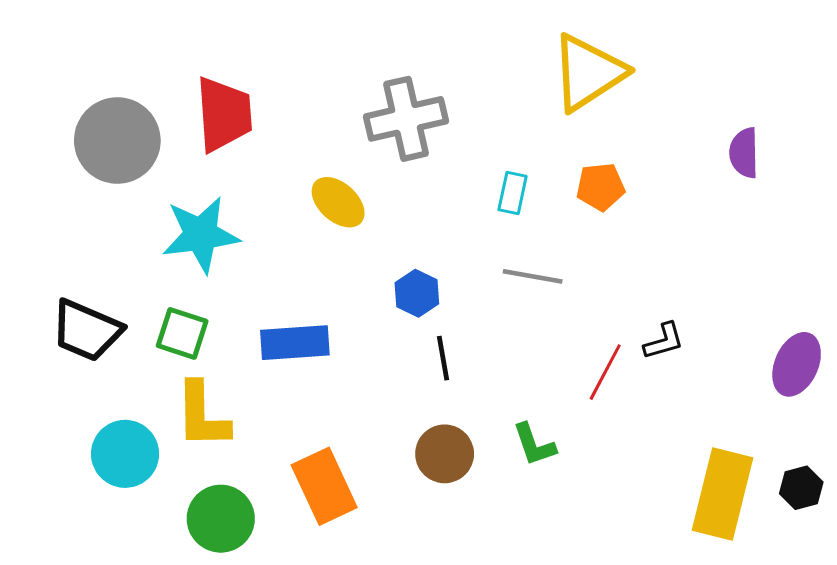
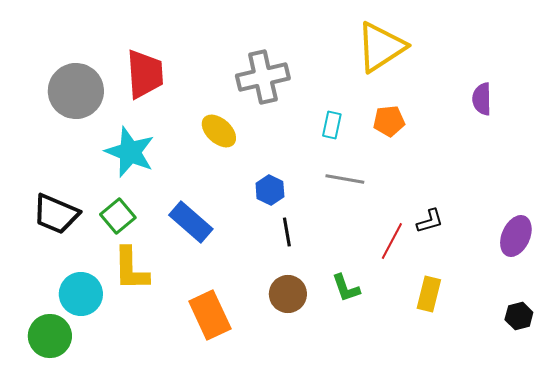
cyan star: (201, 235) -> (130, 152), turned 30
green square: (182, 333) -> (118, 216), turned 32
blue rectangle: (295, 343) -> (191, 222), turned 45
yellow rectangle: (722, 494) -> (429, 294), moved, size x0.6
green circle: (221, 519) -> (50, 336), moved

